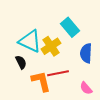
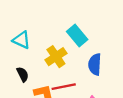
cyan triangle: (30, 41) -> (22, 40), moved, size x0.7

